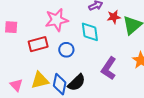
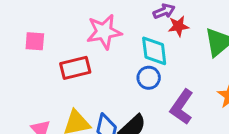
red star: (114, 17) -> (178, 26), moved
blue circle: (66, 50) -> (149, 78), moved

